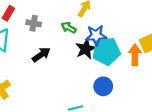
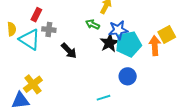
gray cross: (34, 23) -> (49, 30), moved
black arrow: (41, 55) -> (69, 51), turned 84

